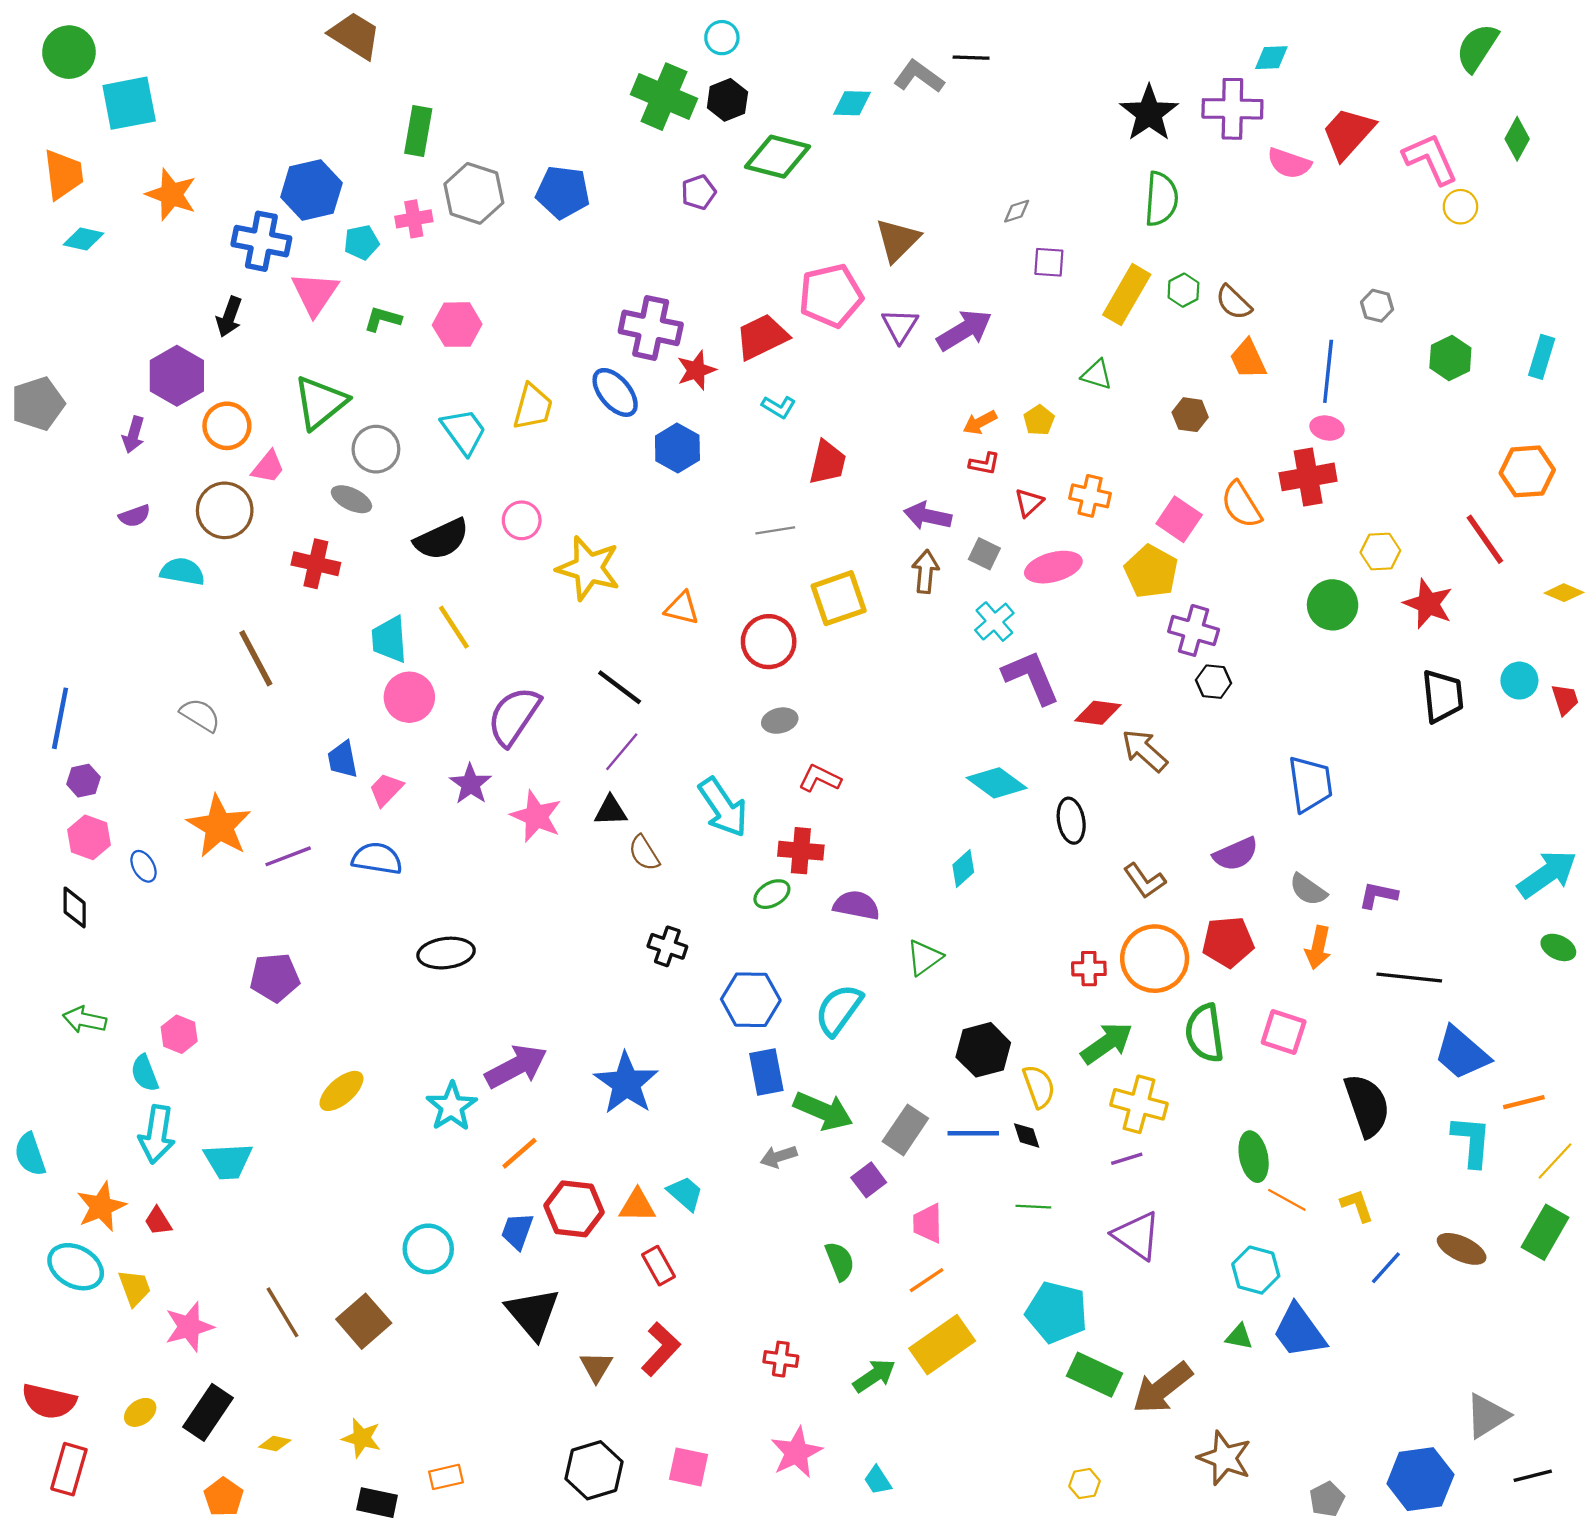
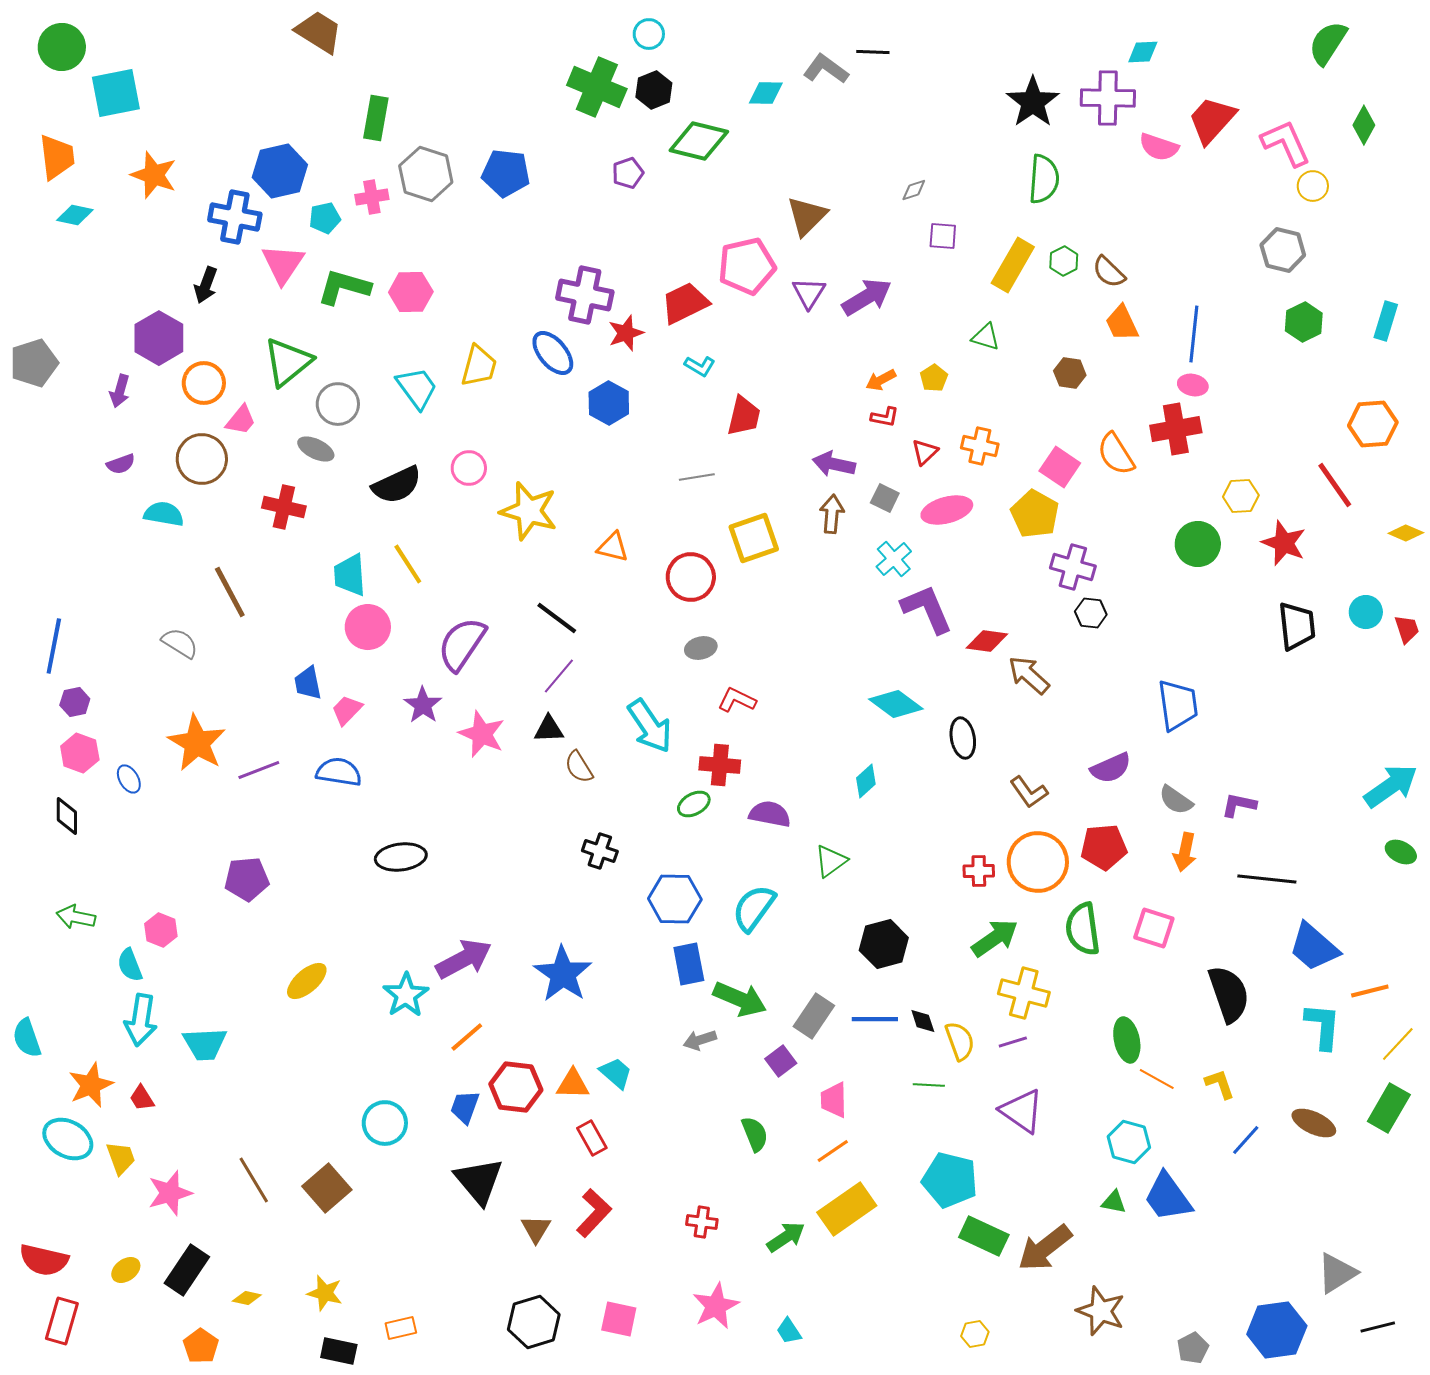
gray hexagon: (1377, 306) -> (1283, 250), moved, size x1.5
green L-shape: (383, 319) -> (344, 287), size x1.6
yellow semicircle: (1039, 1087) -> (960, 1041), moved

